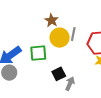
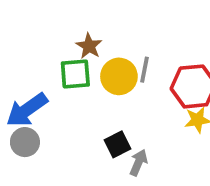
brown star: (52, 20) -> (89, 46), moved
green square: (38, 53) -> (75, 74), moved

